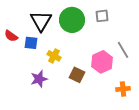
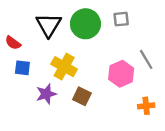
blue square: (31, 43) -> (22, 68), moved
yellow cross: (54, 56) -> (64, 67), size x1.5
brown square: (77, 75) -> (82, 96), moved

